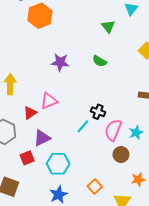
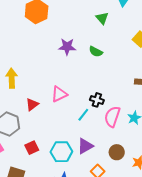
purple star: (60, 62) -> (67, 47), moved
pink triangle: (49, 101) -> (59, 94), moved
purple triangle: (42, 138) -> (85, 146), moved
brown circle: (121, 155) -> (117, 152), moved

